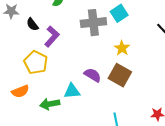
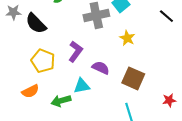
black semicircle: (32, 24) -> (36, 23), size x1.6
purple L-shape: (52, 36) -> (75, 51), moved
brown square: (120, 75) -> (133, 78), moved

